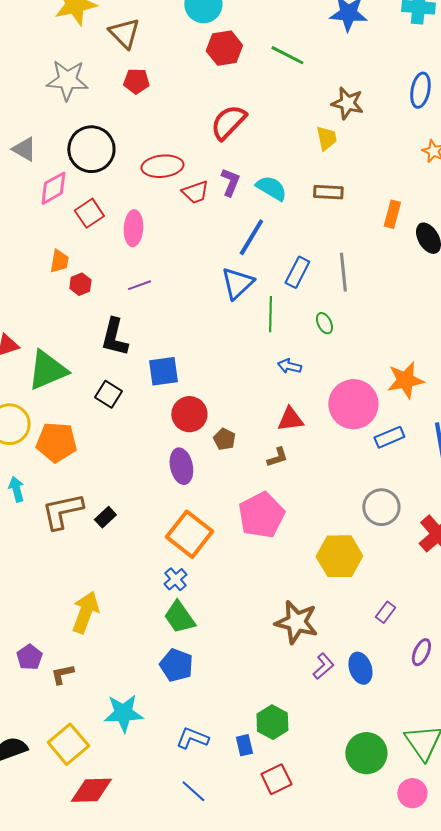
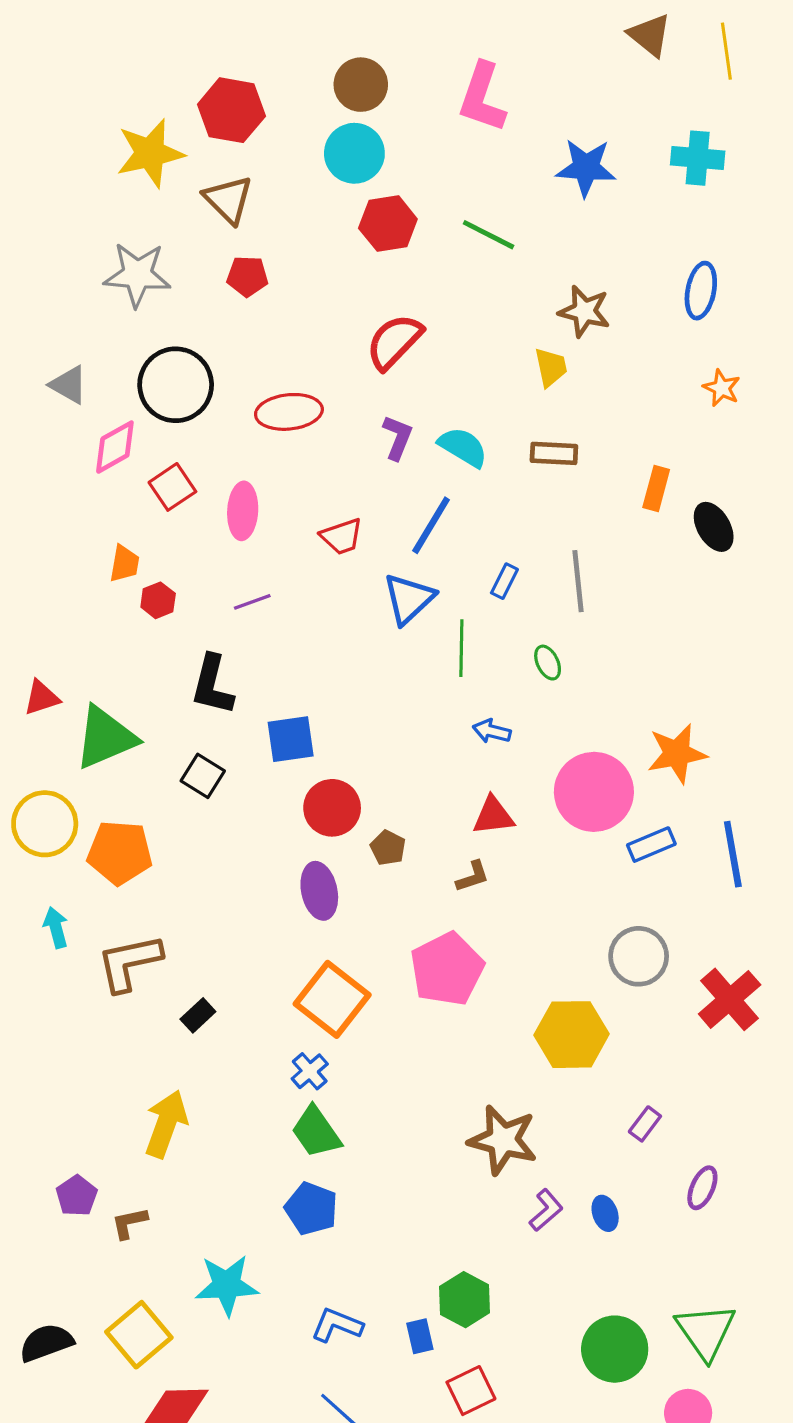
red trapezoid: (195, 192) -> (342, 536), moved
blue rectangle: (297, 272) -> (504, 581), size x0.7
black rectangle: (105, 517) -> (198, 1015), moved
blue ellipse: (360, 668) -> (605, 1213), size x0.7

